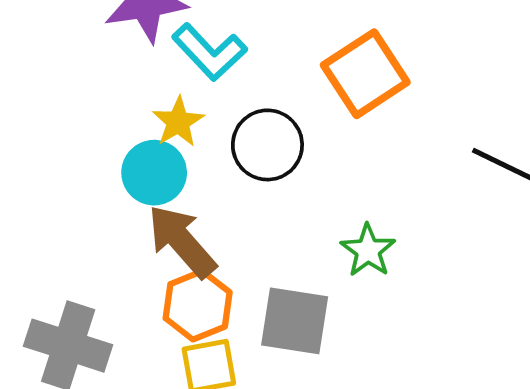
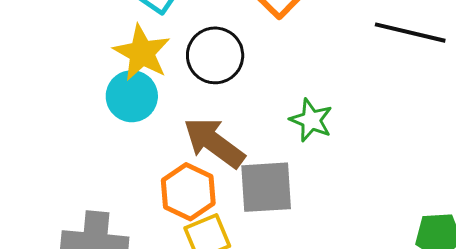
yellow star: (178, 122) -> (142, 53), size x1.4
brown arrow: (182, 241) -> (214, 143), moved

